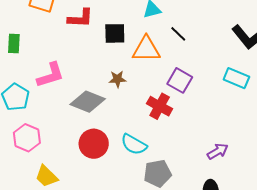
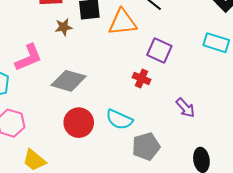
brown star: (117, 79) -> (64, 27), moved
red cross: (160, 106) -> (142, 78), size x0.7
purple arrow: (218, 151) -> (185, 108), moved, turned 85

